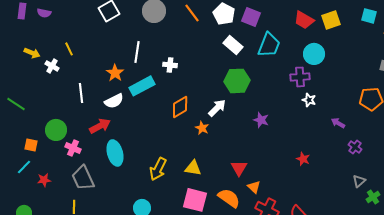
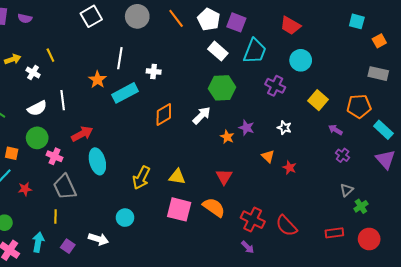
yellow square: (331, 20) -> (318, 100), moved, turned -30
yellow arrow: (32, 53) -> (13, 59), turned -42
purple cross: (300, 77) -> (275, 86), moved, turned 30
white star: (309, 100) -> (284, 128), moved
white semicircle: (114, 101) -> (37, 108), moved
purple arrow: (338, 123) -> (335, 130), moved
orange star: (202, 128) -> (227, 137), moved
orange triangle: (254, 187) -> (268, 156), moved

